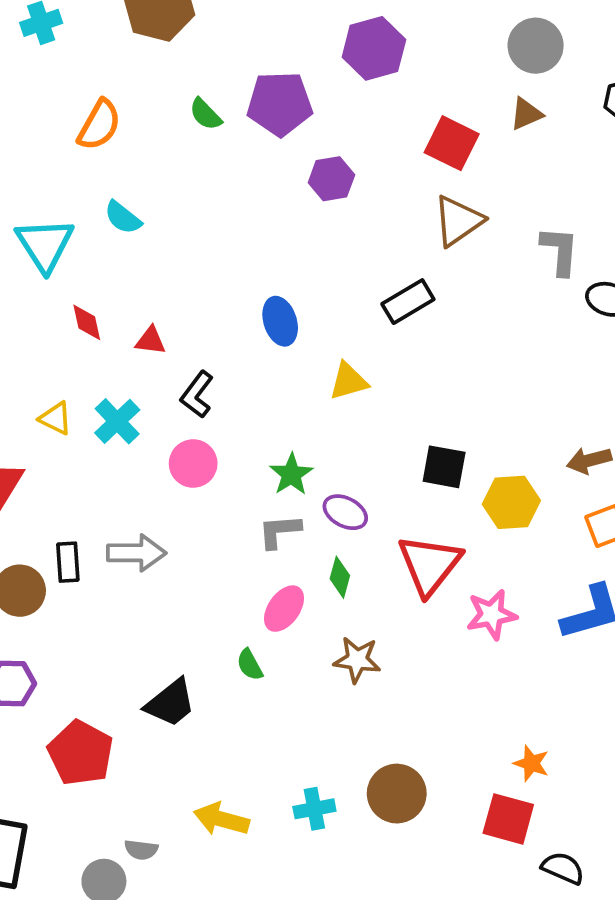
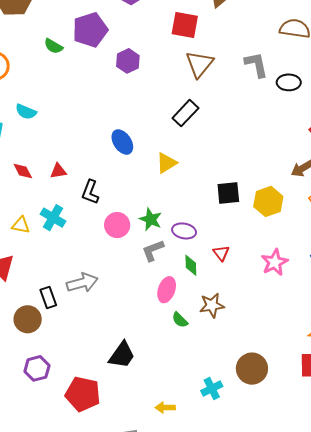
pink circle: (193, 463) -> (117, 225), moved
red triangle: (430, 565) -> (221, 253), moved, size x0.5
green semicircle: (250, 665) -> (180, 320), moved
yellow arrow: (221, 819) -> (165, 408), size x0.7

